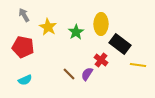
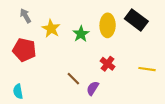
black rectangle: (120, 44) -> (136, 20), moved
purple semicircle: (87, 74) -> (93, 88), moved
cyan semicircle: (25, 80) -> (18, 91), moved, turned 104

